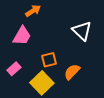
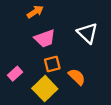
pink trapezoid: (22, 36) -> (45, 38), moved, turned 40
orange semicircle: (72, 72) -> (77, 77), turned 90

